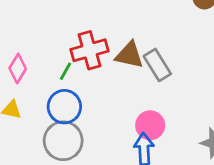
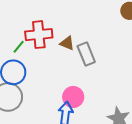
brown triangle: (129, 55) -> (67, 43), size x0.7

